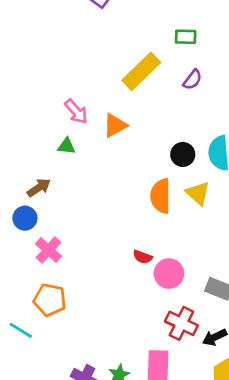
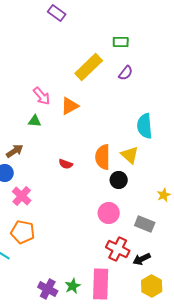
black circle: (183, 154) -> (119, 180), moved
red semicircle: (143, 257) -> (66, 164), moved

